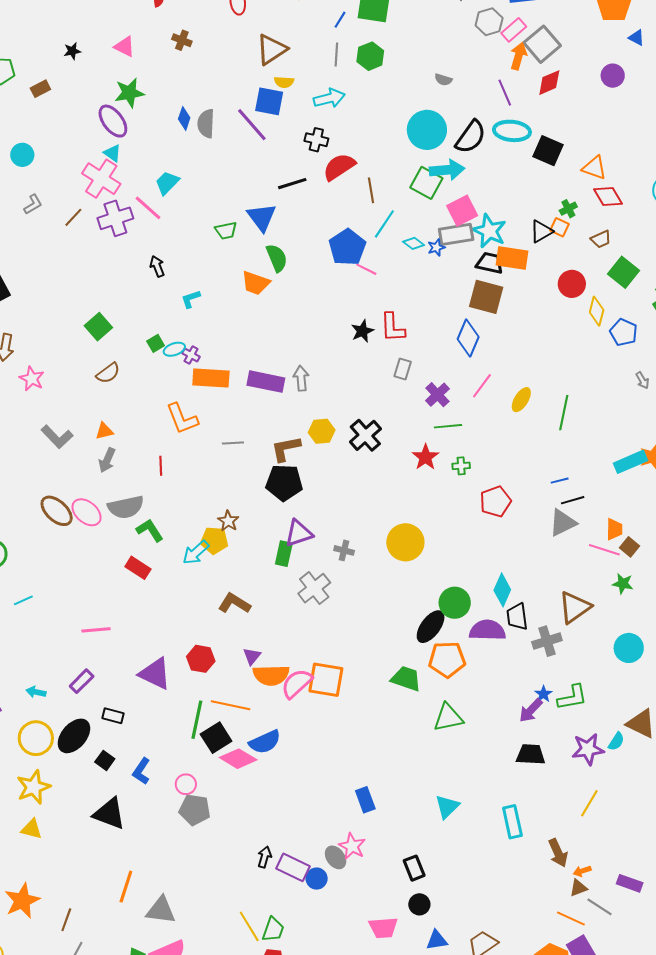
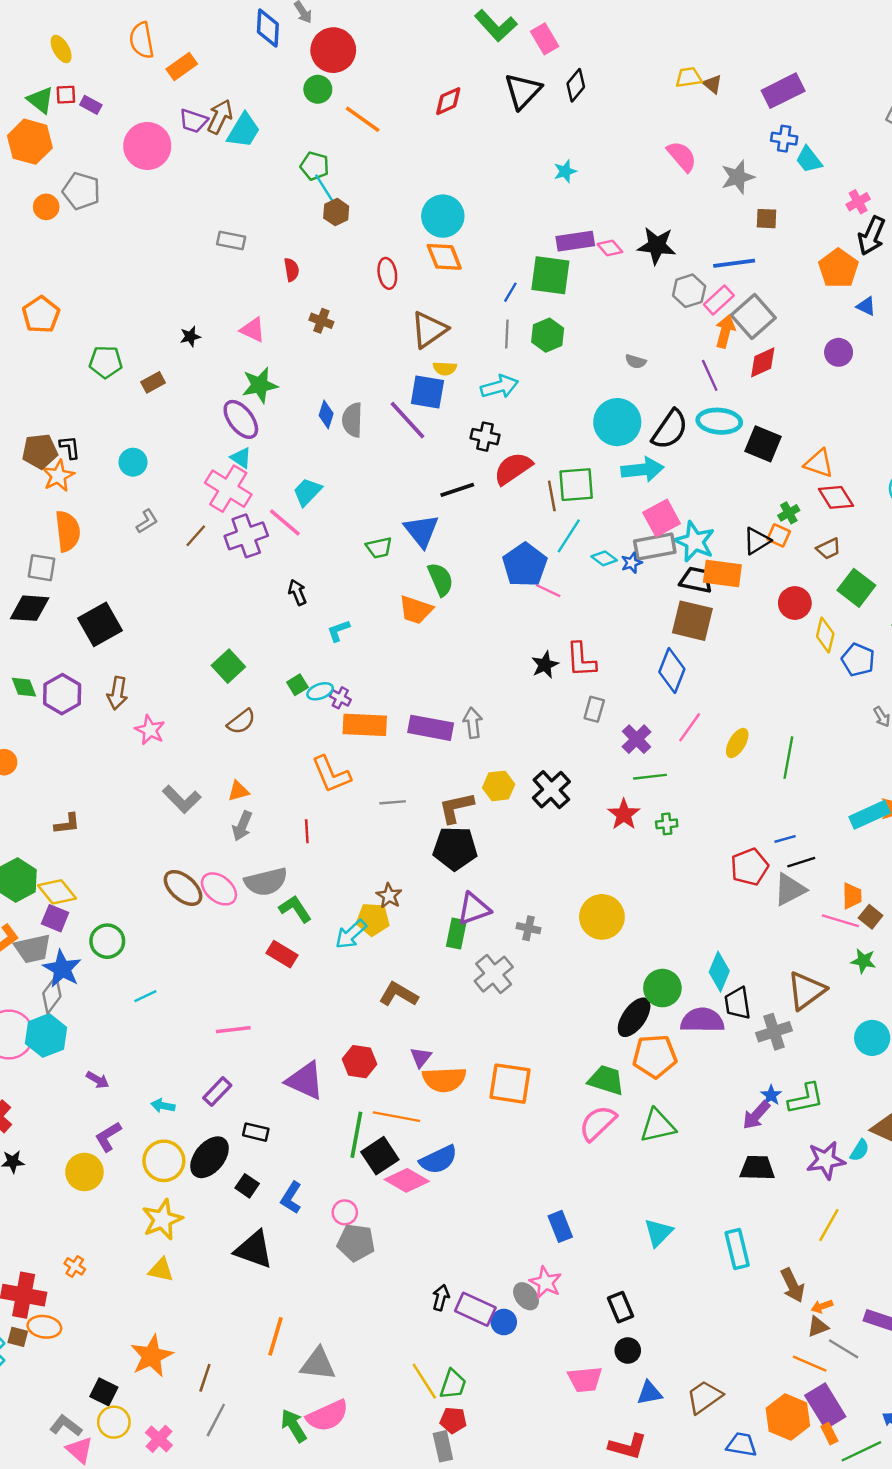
green square: (426, 183) -> (576, 485), moved, turned -32
red pentagon: (495, 502) -> (750, 867), moved
pink semicircle: (297, 683) -> (598, 1123), moved

